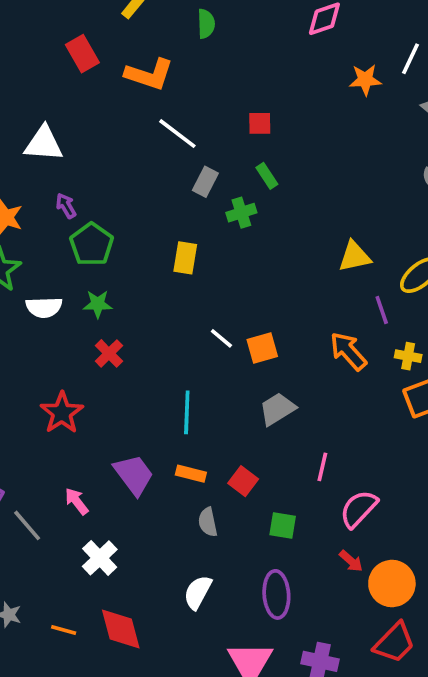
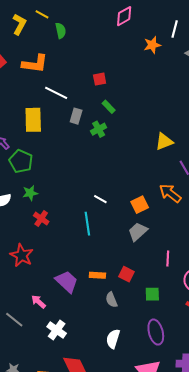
yellow rectangle: (185, 258) -> (33, 120), moved, size x1.4
orange square: (262, 348) -> (140, 205), moved
cyan line: (187, 412) -> (87, 224), moved

